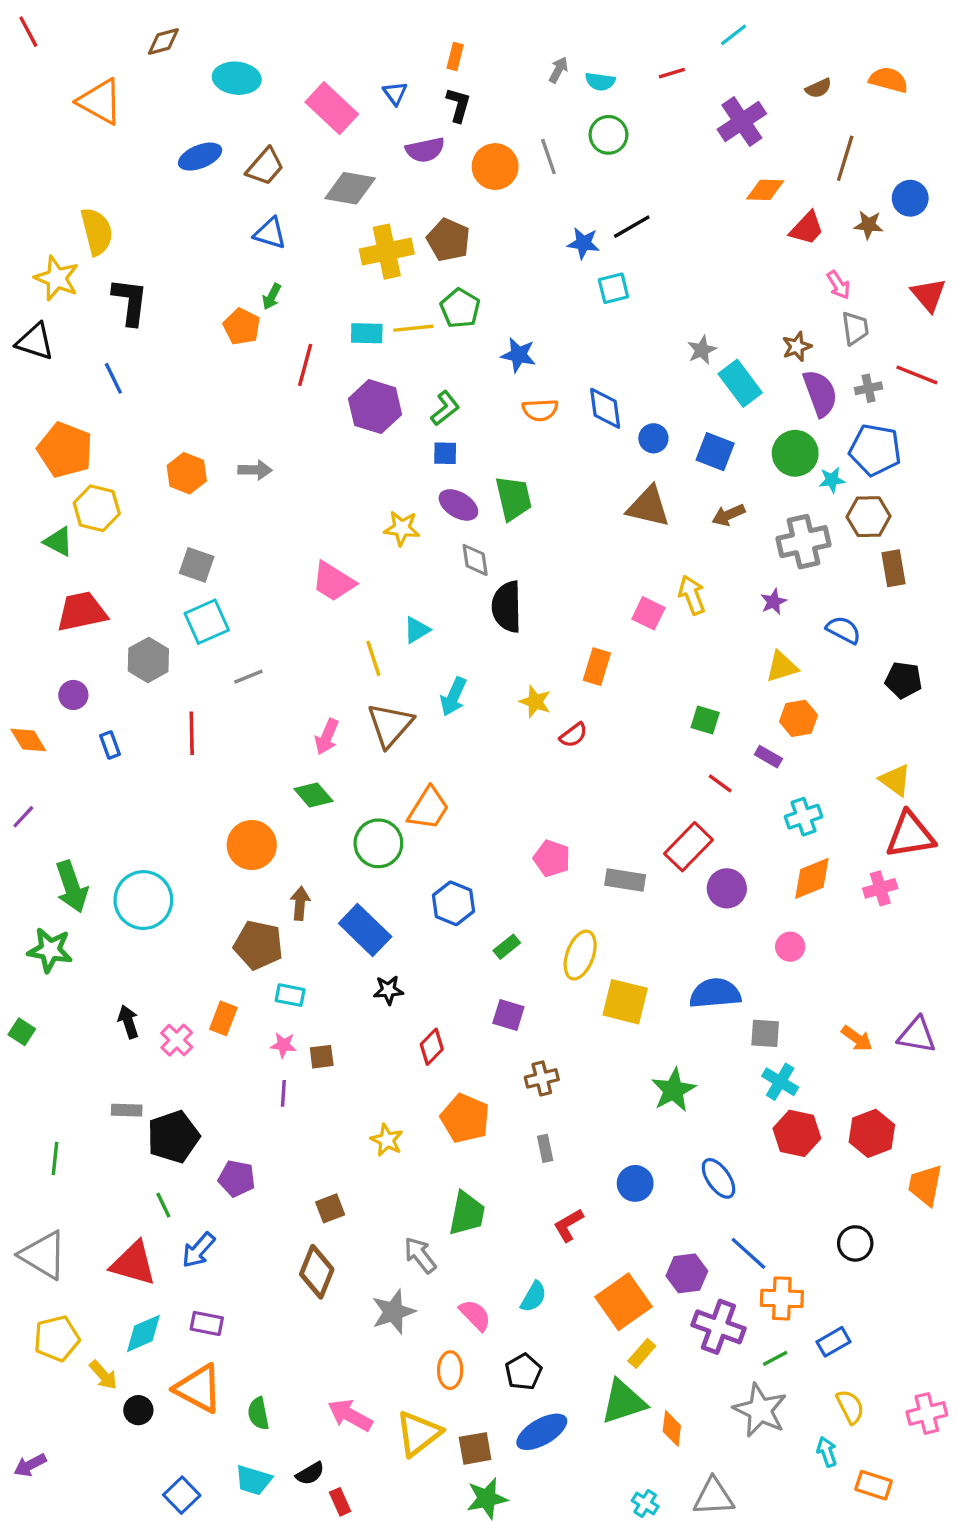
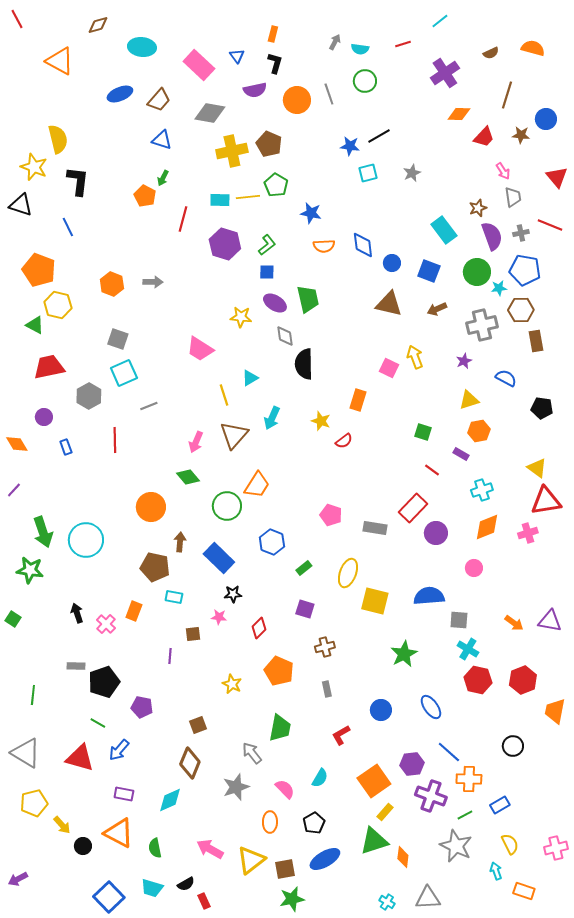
gray star: (702, 350) -> (412, 173), moved
pink star: (283, 1045) -> (219, 617), moved
green line: (163, 1205) -> (98, 723), turned -35
cyan diamond: (143, 1333) -> (170, 800), moved
blue square: (182, 1495) -> (109, 897), size x1.4

